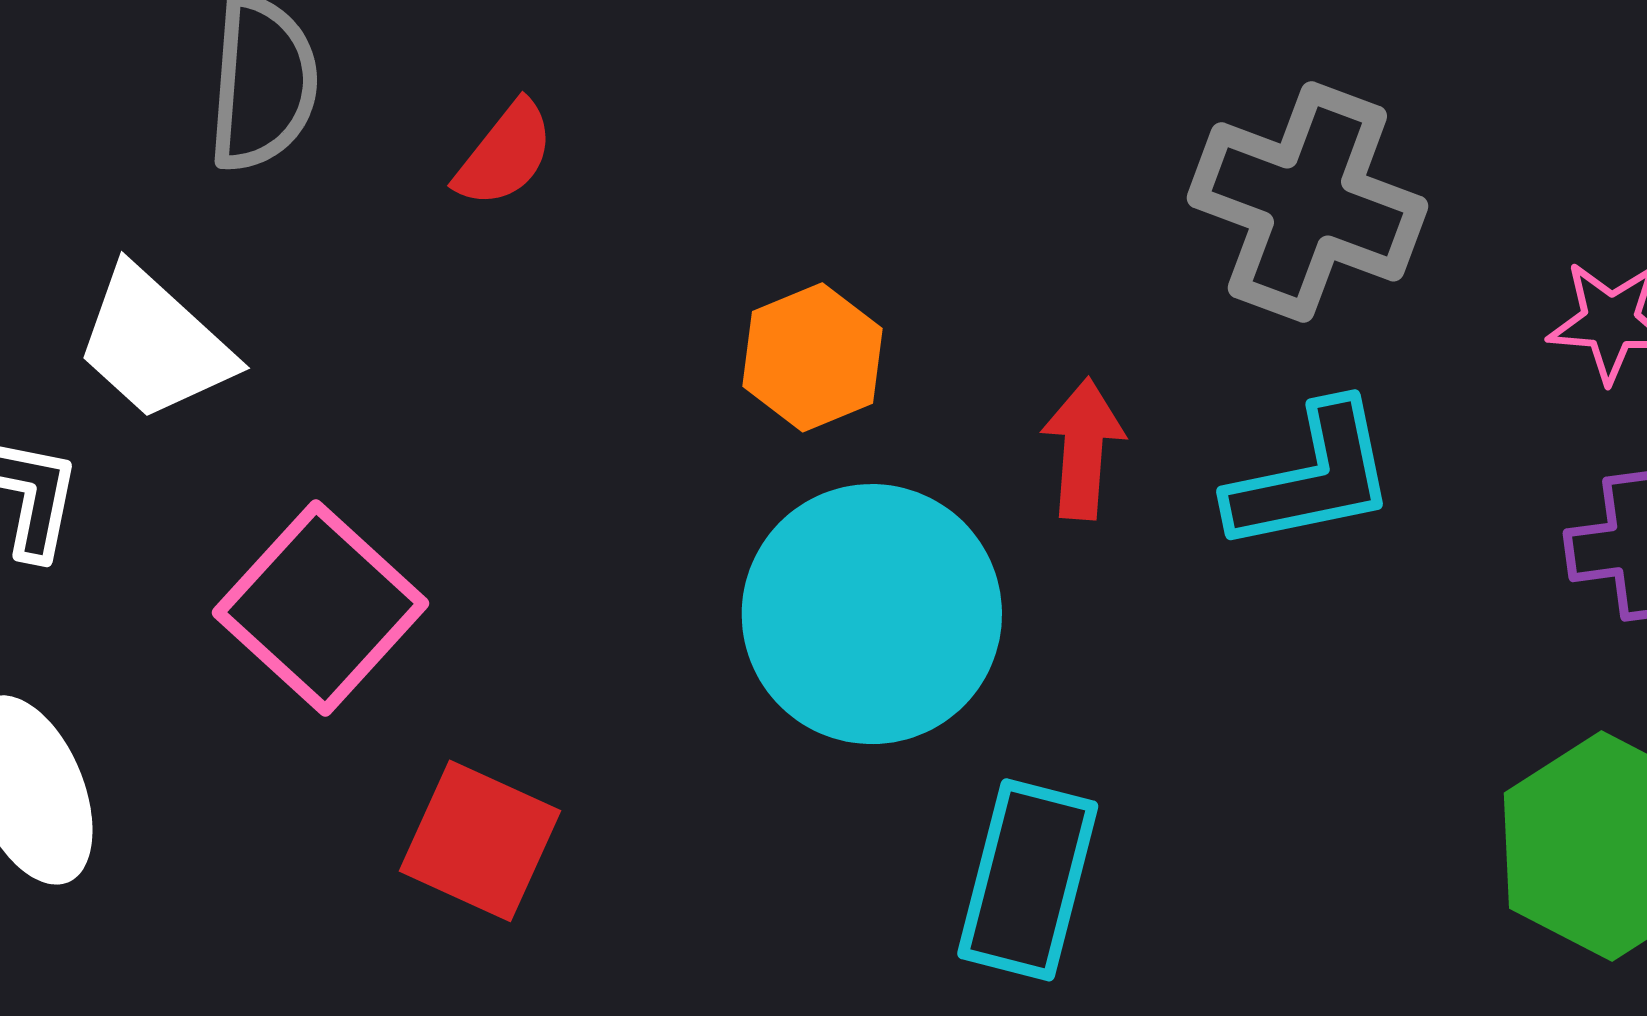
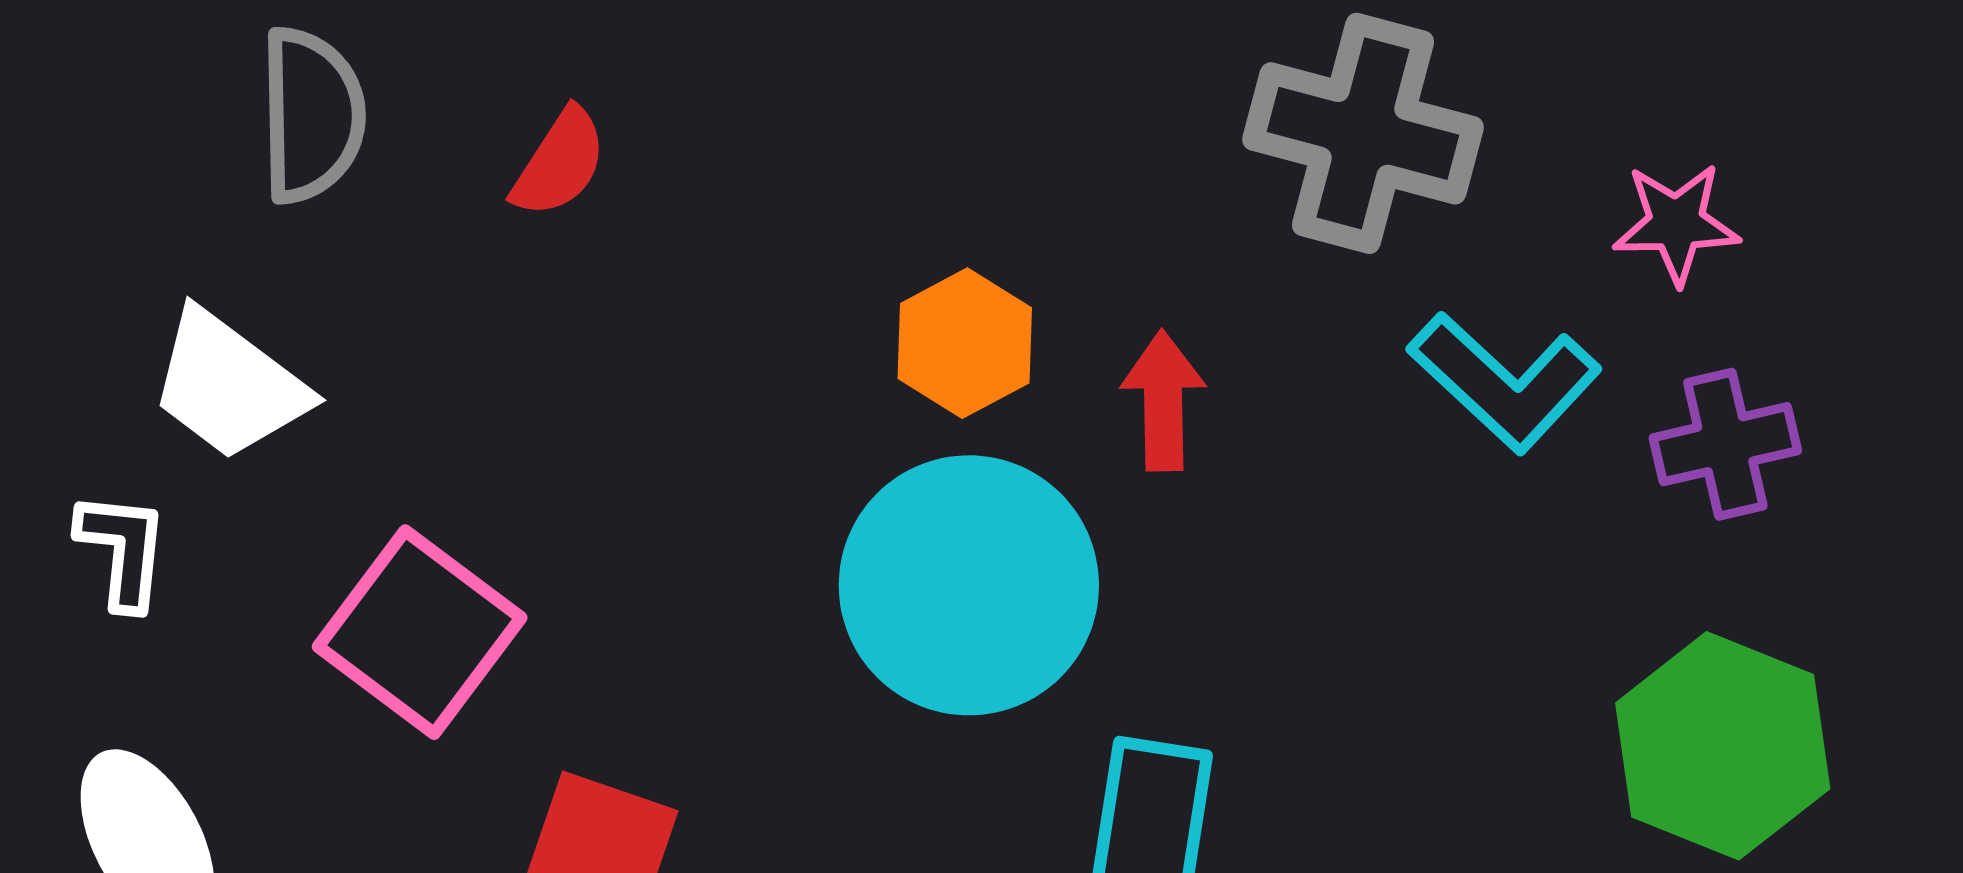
orange hexagon: (813, 357) -> (965, 343), moved
cyan L-shape: (1312, 477) -> (1505, 382), moved, turned 60

